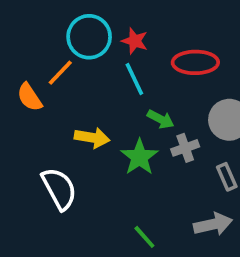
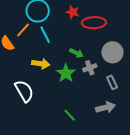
red star: (135, 41) -> (73, 12), moved
cyan line: (134, 79) -> (45, 35), moved

